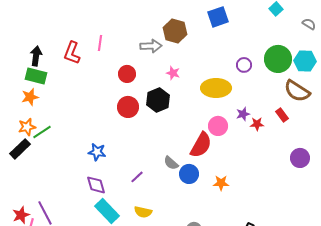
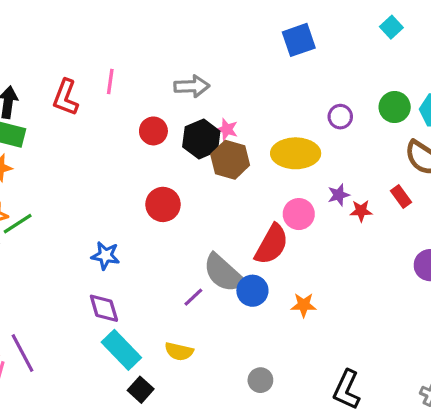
brown hexagon: (175, 31) -> (230, 160), moved
green circle: (278, 59) -> (395, 107), size x0.7
black hexagon: (158, 100) -> (201, 139), moved
red circle: (128, 107) -> (163, 204), moved
gray semicircle: (171, 163) -> (224, 273), size x1.8
purple line: (137, 177) -> (193, 297), moved

